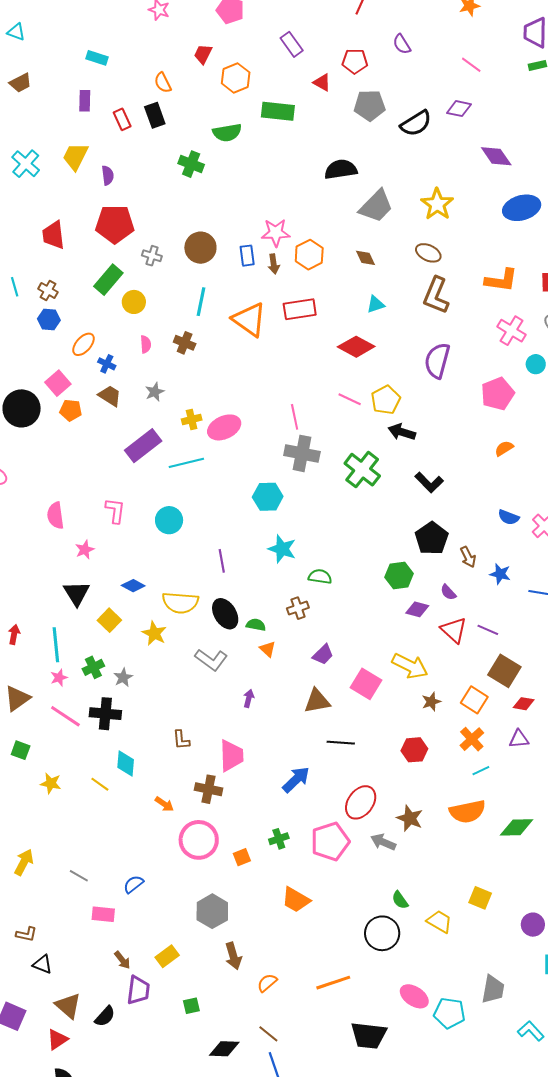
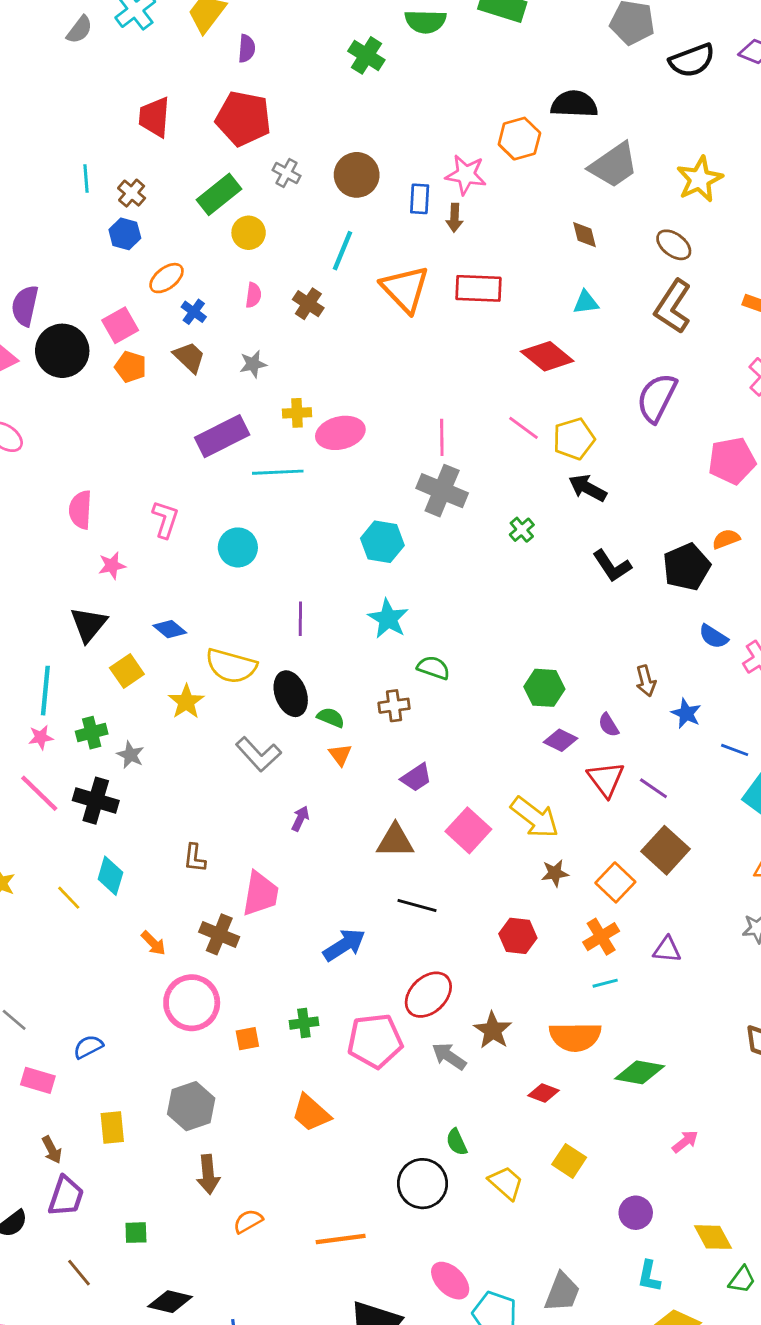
orange hexagon: (309, 255) -> (519, 139), moved
green cross: (362, 470) -> (522, 530), size x0.5
black pentagon: (432, 538) -> (687, 567), moved
gray star: (123, 677) -> (130, 755), turned -30
red diamond: (524, 704) -> (543, 1093), moved
yellow rectangle: (167, 956) -> (112, 1127), moved, turned -70
brown line: (268, 1034) -> (79, 1273), moved

